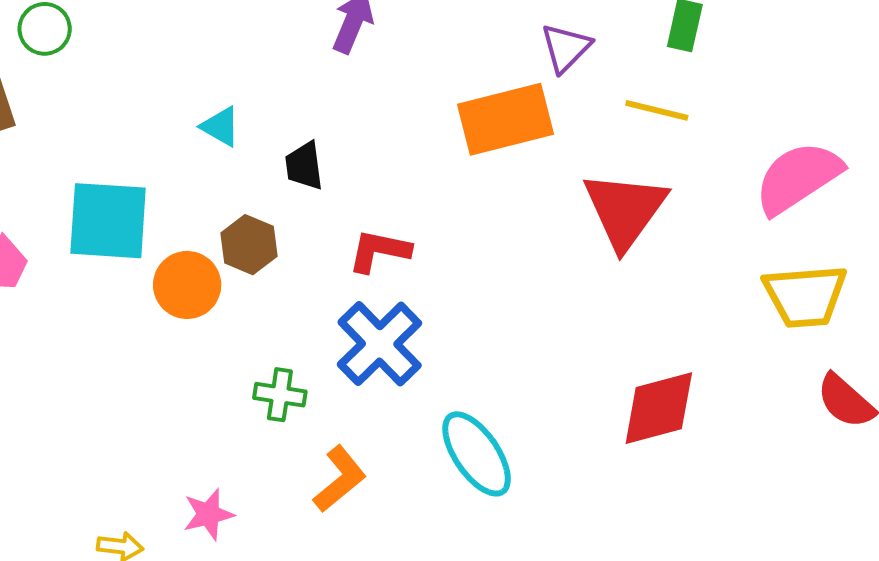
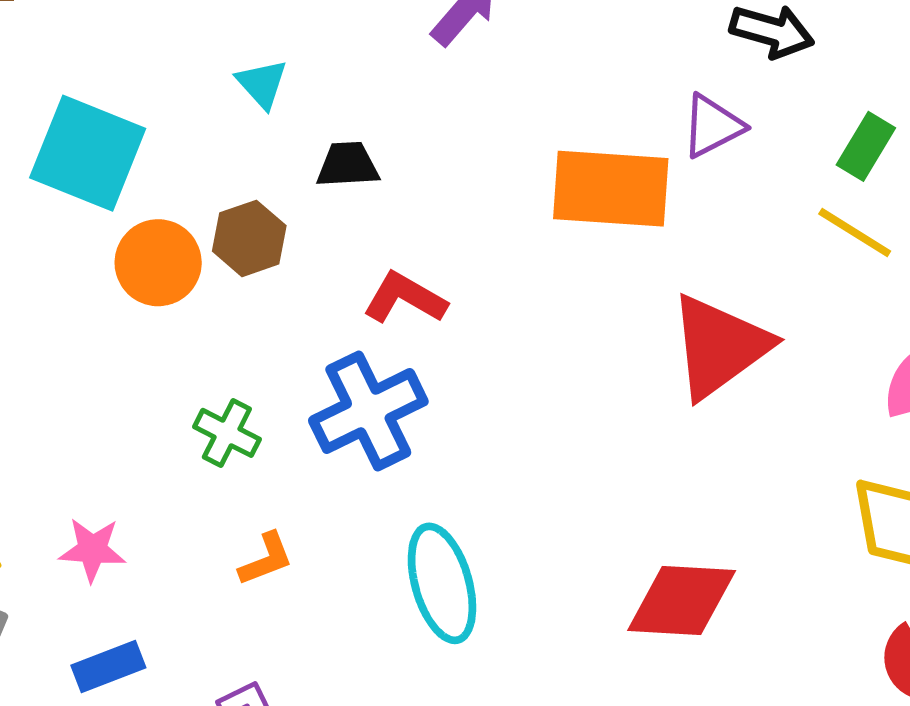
yellow line: (657, 110) -> (855, 233), moved
black trapezoid: (304, 166) -> (348, 165), turned 76
orange L-shape: (340, 479) -> (266, 559), size x0.7

